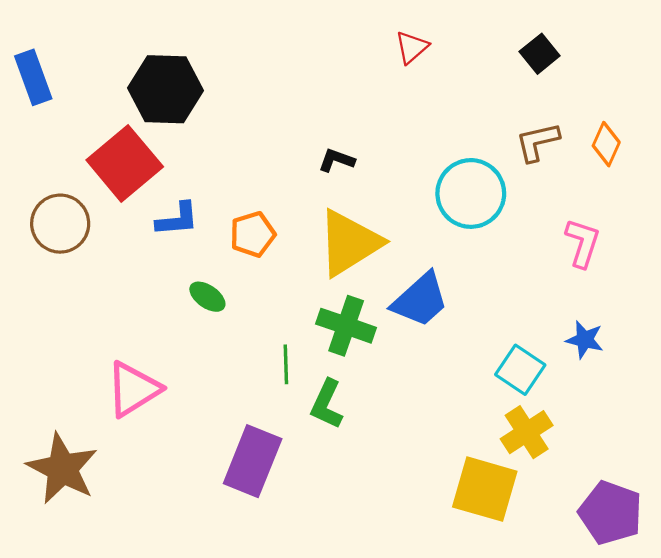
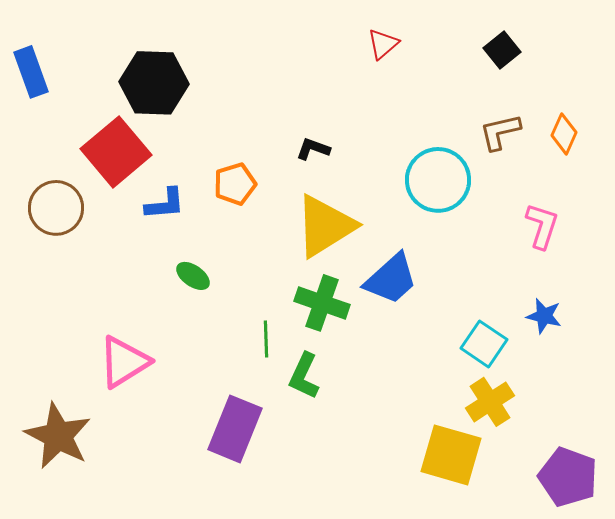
orange pentagon: (253, 234) -> (235, 184), moved

